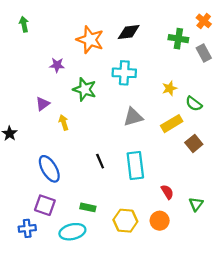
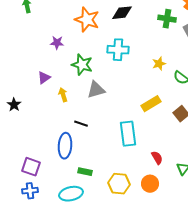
gray triangle: (133, 117) -> (96, 90), moved
yellow rectangle: (172, 124) -> (151, 104), moved
black line: (100, 161) -> (81, 124), moved, turned -48
blue ellipse: (49, 169) -> (65, 146), moved, turned 35
purple square: (45, 205) -> (31, 167), moved

